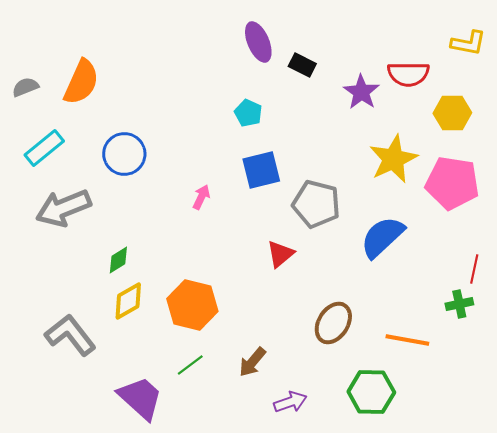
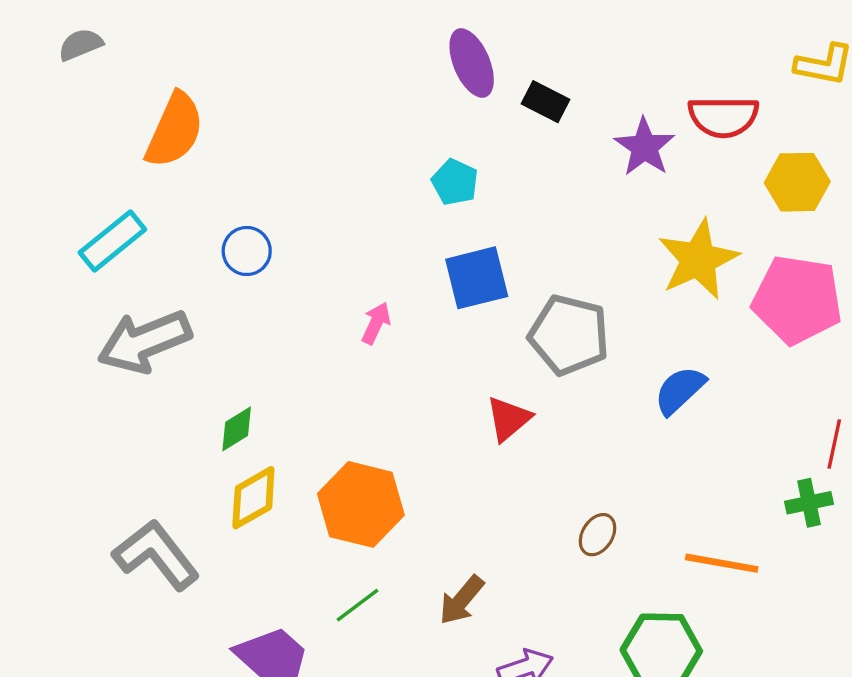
gray semicircle: (25, 87) -> (81, 45), moved
blue circle: (124, 154) -> (247, 251), size x0.7
blue semicircle: (382, 237) -> (680, 390), size x0.7
brown ellipse: (333, 323) -> (598, 535), size x0.6

